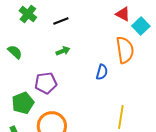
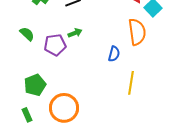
purple pentagon: (46, 83) -> (55, 45), moved
yellow line: (121, 117) -> (131, 83), moved

